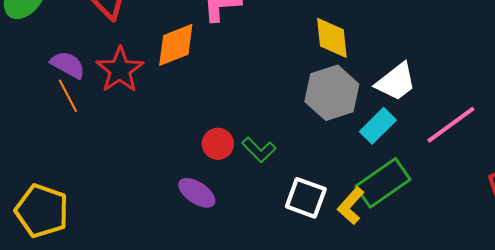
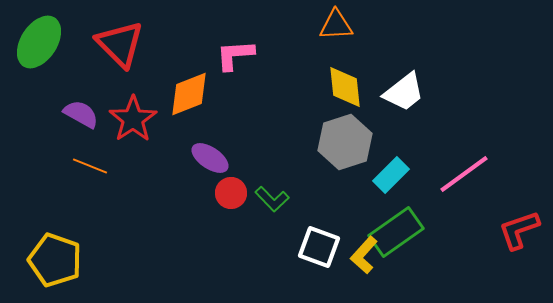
white trapezoid: (396, 82) -> (404, 92), moved
orange line: (68, 96) -> (90, 166), moved, turned -40
purple ellipse: (197, 193) -> (210, 158), moved

